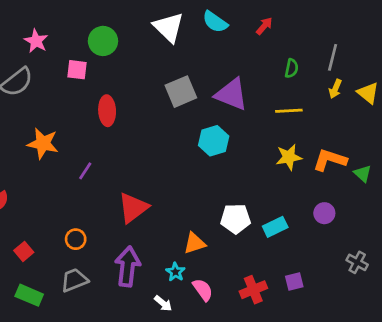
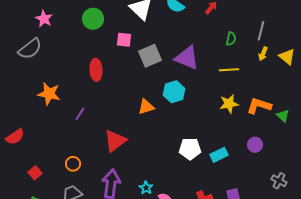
pink square: (77, 70) -> (124, 40), moved
orange triangle: (195, 243) -> (146, 107), moved

